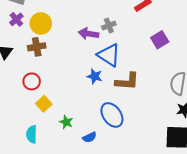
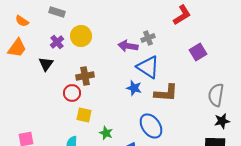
purple cross: (16, 19) -> (57, 42), moved
brown cross: (37, 47) -> (85, 76), moved
yellow square: (44, 104) -> (84, 115), turned -35

